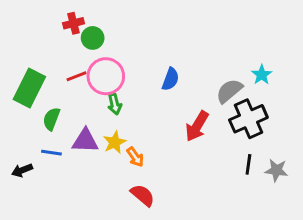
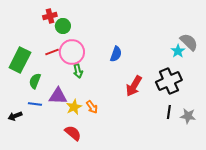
gray semicircle: (229, 91) -> (189, 42), moved, turned 84
yellow star: (115, 142) -> (74, 107), moved
red semicircle: (143, 195) -> (73, 133), moved

